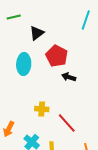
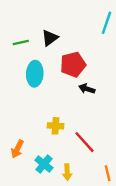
green line: (14, 17) -> (21, 42), moved
red pentagon: (57, 56) -> (73, 64), turned 30

